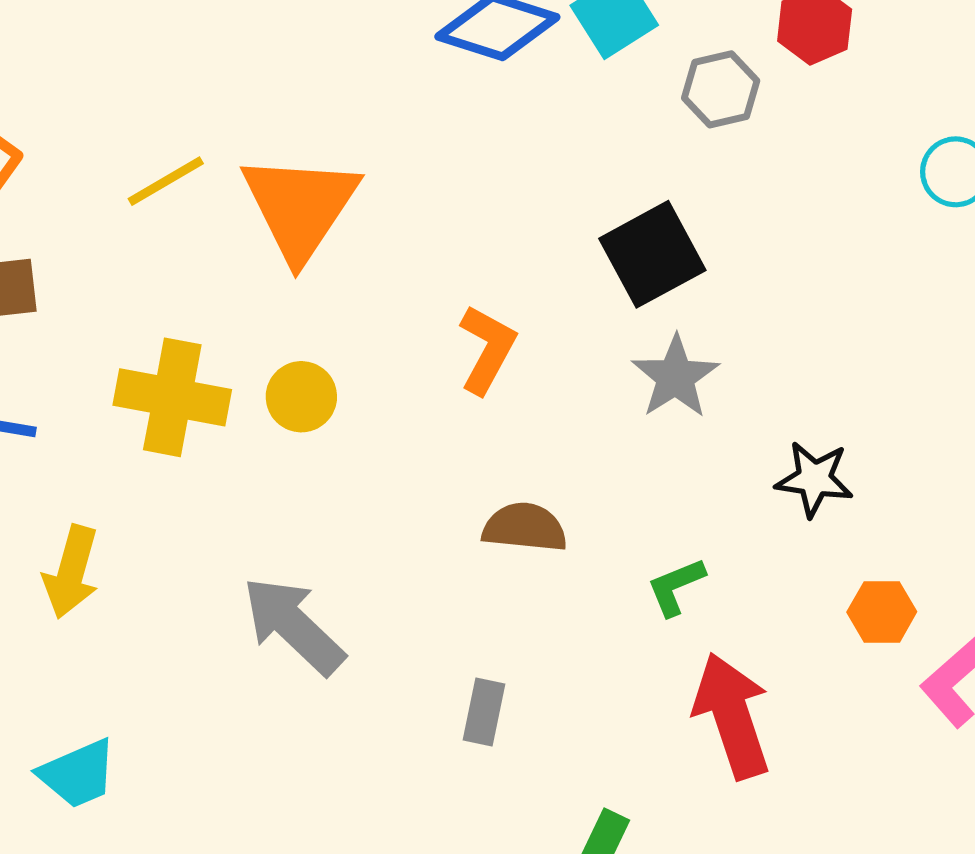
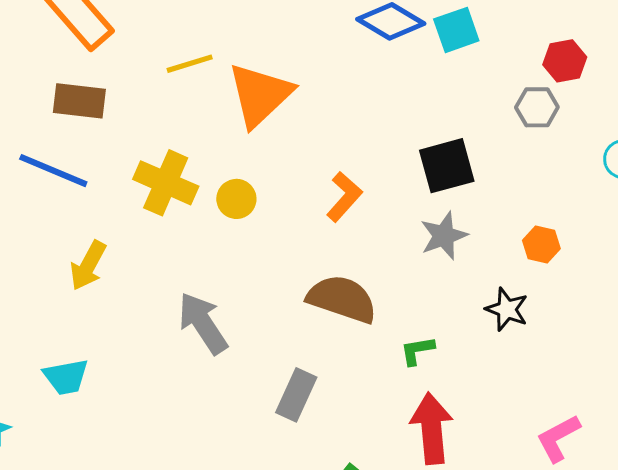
gray hexagon: (721, 89) -> (537, 107), moved
brown semicircle: (525, 527) -> (342, 299), size x1.5
orange hexagon: (882, 612) -> (541, 244), moved
gray rectangle: (484, 712) -> (296, 395), size x1.4

